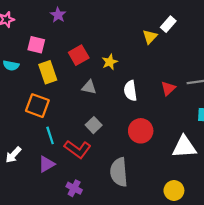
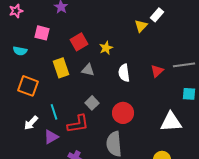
yellow rectangle: (48, 72) -> (61, 68), moved
orange square: (37, 106) -> (28, 86), moved
red circle: (141, 131) -> (123, 113), moved
red L-shape: (78, 149) -> (78, 124), turned -45
white arrow: (13, 155) -> (31, 123), moved

